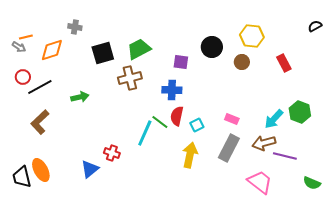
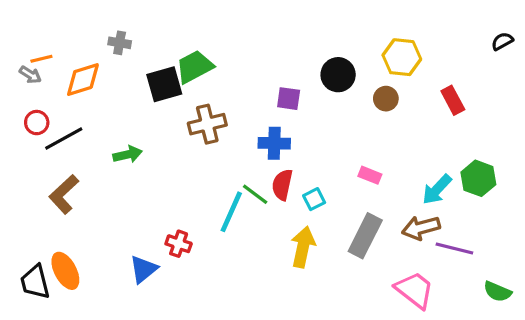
green trapezoid: (139, 49) -> (195, 67), moved
pink rectangle: (232, 119) -> (370, 175), moved

